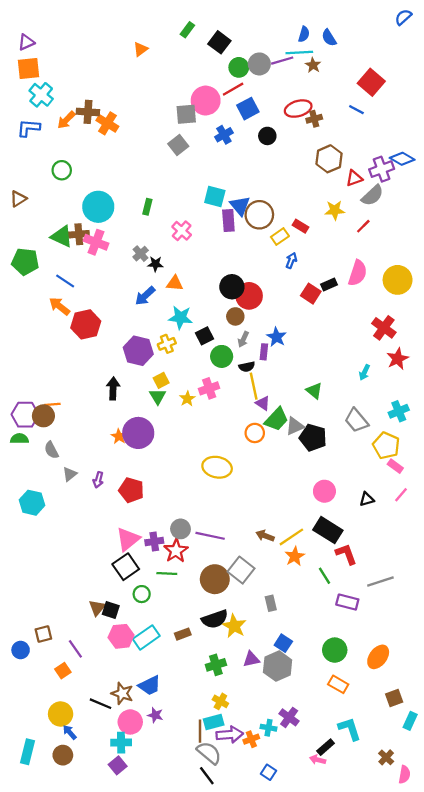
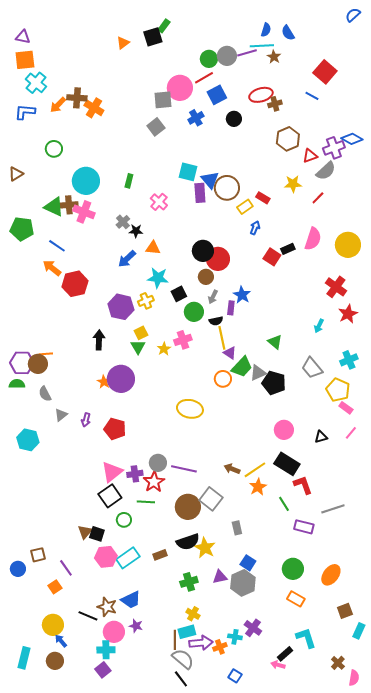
purple triangle: (26, 42) -> (23, 37), turned 35
black square: (219, 42) -> (153, 37), moved, turned 36

